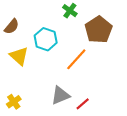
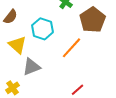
gray triangle: (60, 95) -> (31, 67), moved

